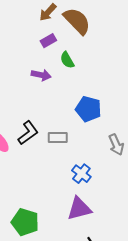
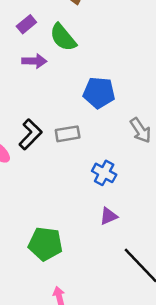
purple rectangle: (48, 41) -> (26, 24), moved
green semicircle: (67, 60) -> (63, 37), size x1.4
purple triangle: (79, 209) -> (109, 216), size x0.6

